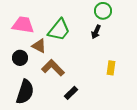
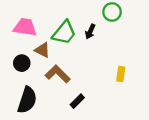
black arrow: (96, 32) -> (90, 32), moved

